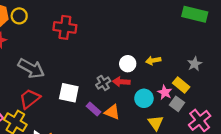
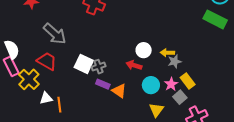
gray star: (195, 64) -> (175, 61), moved
gray cross: (103, 83) -> (99, 67), moved
red trapezoid: (30, 99) -> (47, 61), turned 55
purple rectangle: (94, 109) -> (103, 84), turned -32

